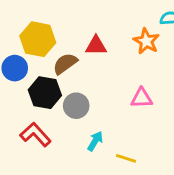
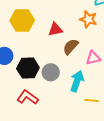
yellow hexagon: (38, 39) -> (22, 20), moved
brown semicircle: (65, 64) -> (71, 47), moved
cyan arrow: (95, 141) -> (77, 81), moved, size x1.5

